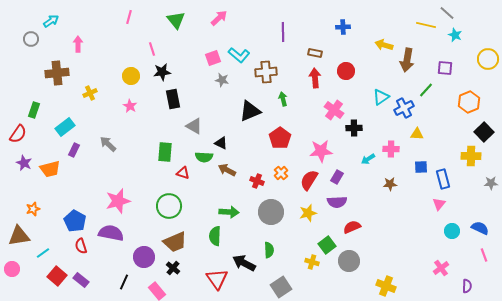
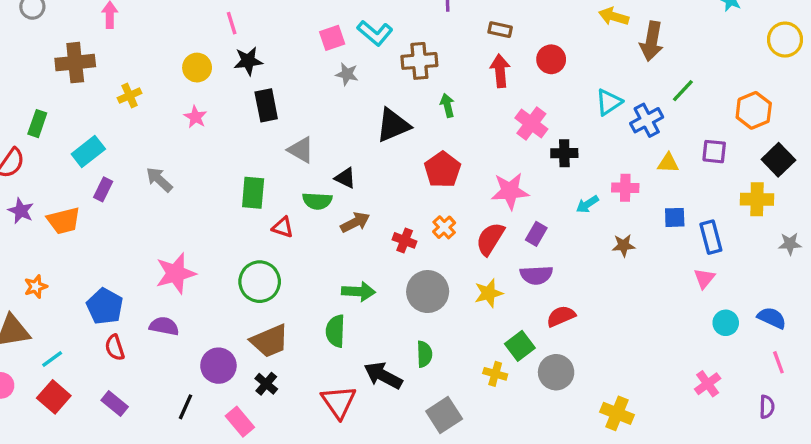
purple square: (445, 68) -> (714, 152), moved
brown arrow: (227, 170) -> (355, 222), turned 126
purple semicircle: (111, 233) -> (164, 326), size x0.7
red square: (57, 276) -> (54, 397), moved
purple semicircle: (467, 286) -> (767, 407), moved

